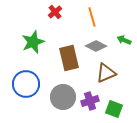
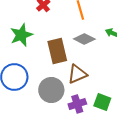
brown triangle: (106, 73) -> (77, 74), moved
purple cross: (90, 101) -> (77, 104), moved

